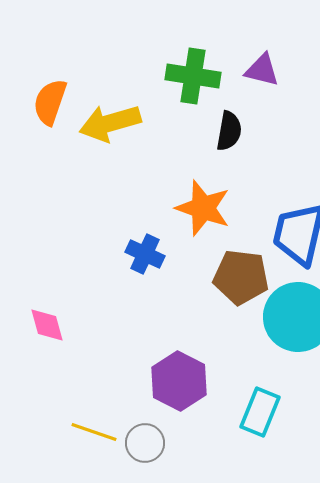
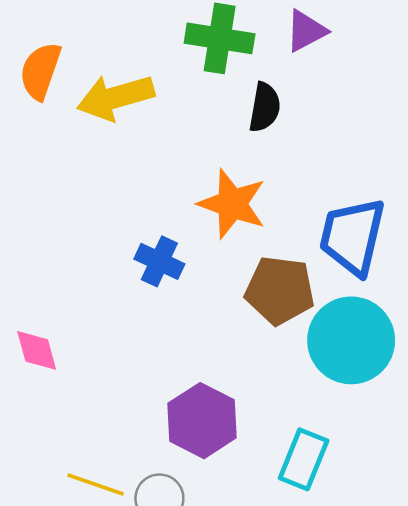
purple triangle: (262, 70) -> (306, 31), turned -42

